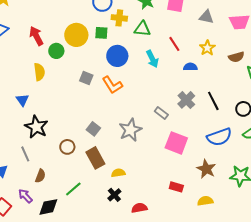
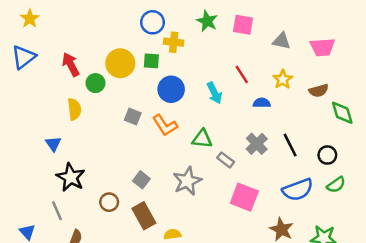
green triangle: (142, 29) -> (202, 139), moved

